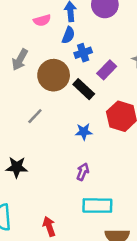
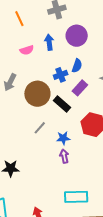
blue semicircle: (68, 35) -> (77, 66), moved
gray line: (35, 116) -> (40, 128), moved
purple arrow: (83, 172) -> (64, 156), moved, turned -32

